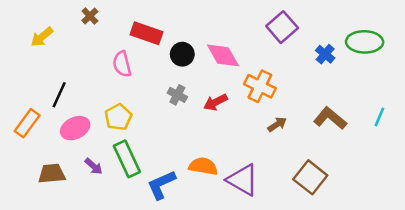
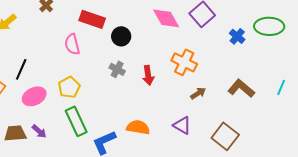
pink diamond: (223, 55) -> (166, 18), moved
red arrow: (216, 102) -> (148, 75), turned -72
purple arrow: (94, 166) -> (39, 131), moved
purple triangle: (243, 180) -> (182, 125), moved, size x0.7

